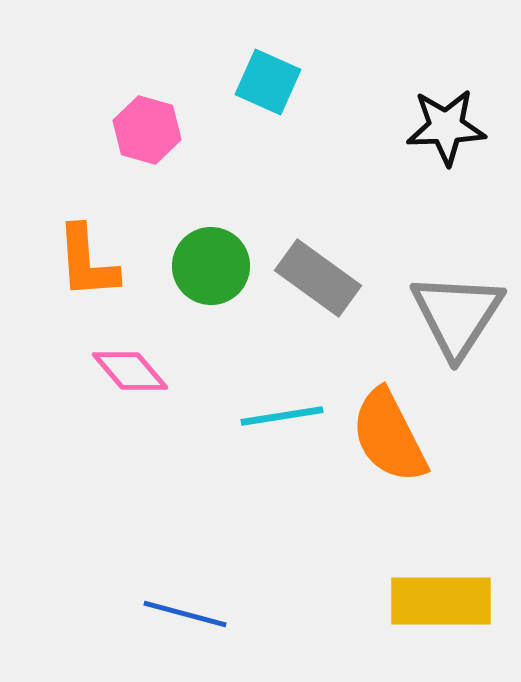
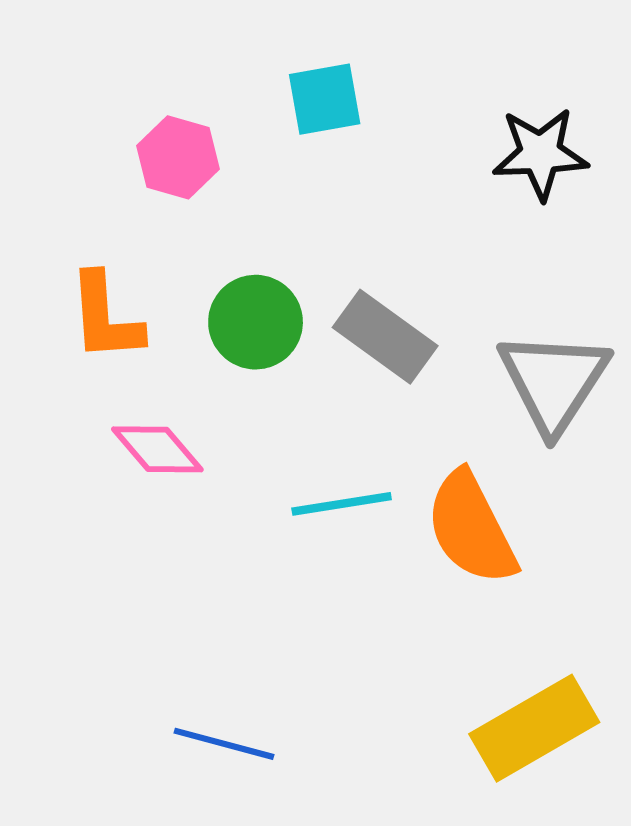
cyan square: (268, 82) -> (325, 99), turned -34
yellow rectangle: (441, 601) -> (534, 728), turned -30

